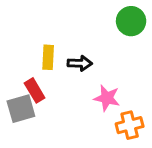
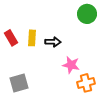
red rectangle: (35, 90) -> (11, 38), moved
gray square: (21, 109) -> (19, 83), moved

